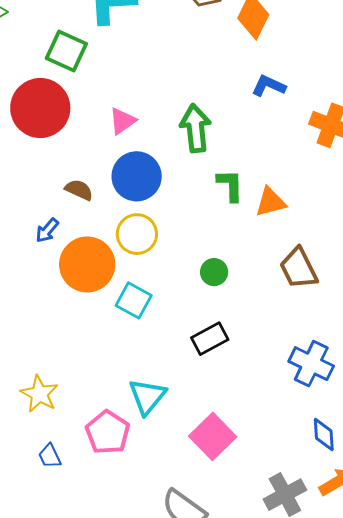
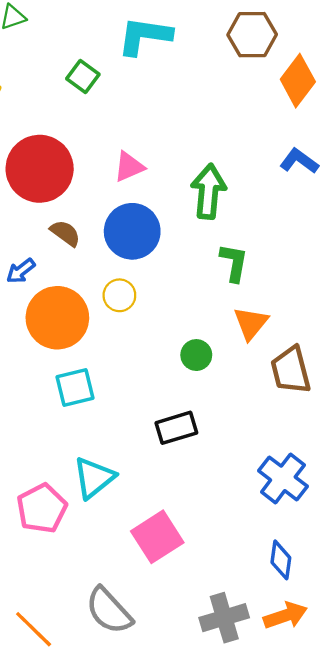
green square: (66, 51) -> (83, 77), size x0.7
red circle: (40, 108) -> (40, 169), moved
orange triangle: (270, 202) -> (251, 323), moved, turned -48
yellow circle: (137, 234) -> (119, 295), size x0.7
cyan square: (134, 300) -> (75, 387), moved, turned 36

